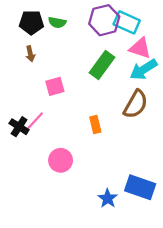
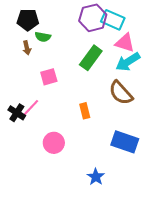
green semicircle: (57, 22) -> (43, 37), moved
brown semicircle: (136, 104) -> (121, 93), turned 108
blue rectangle: (140, 187) -> (125, 142), moved

